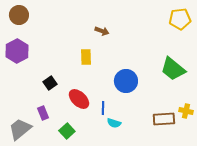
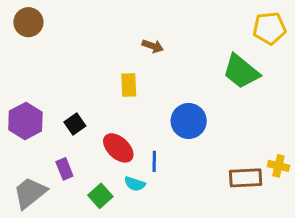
purple hexagon: (17, 51) -> (25, 121), moved
green trapezoid: (173, 69) -> (241, 72), moved
cyan semicircle: (114, 123) -> (135, 184), moved

